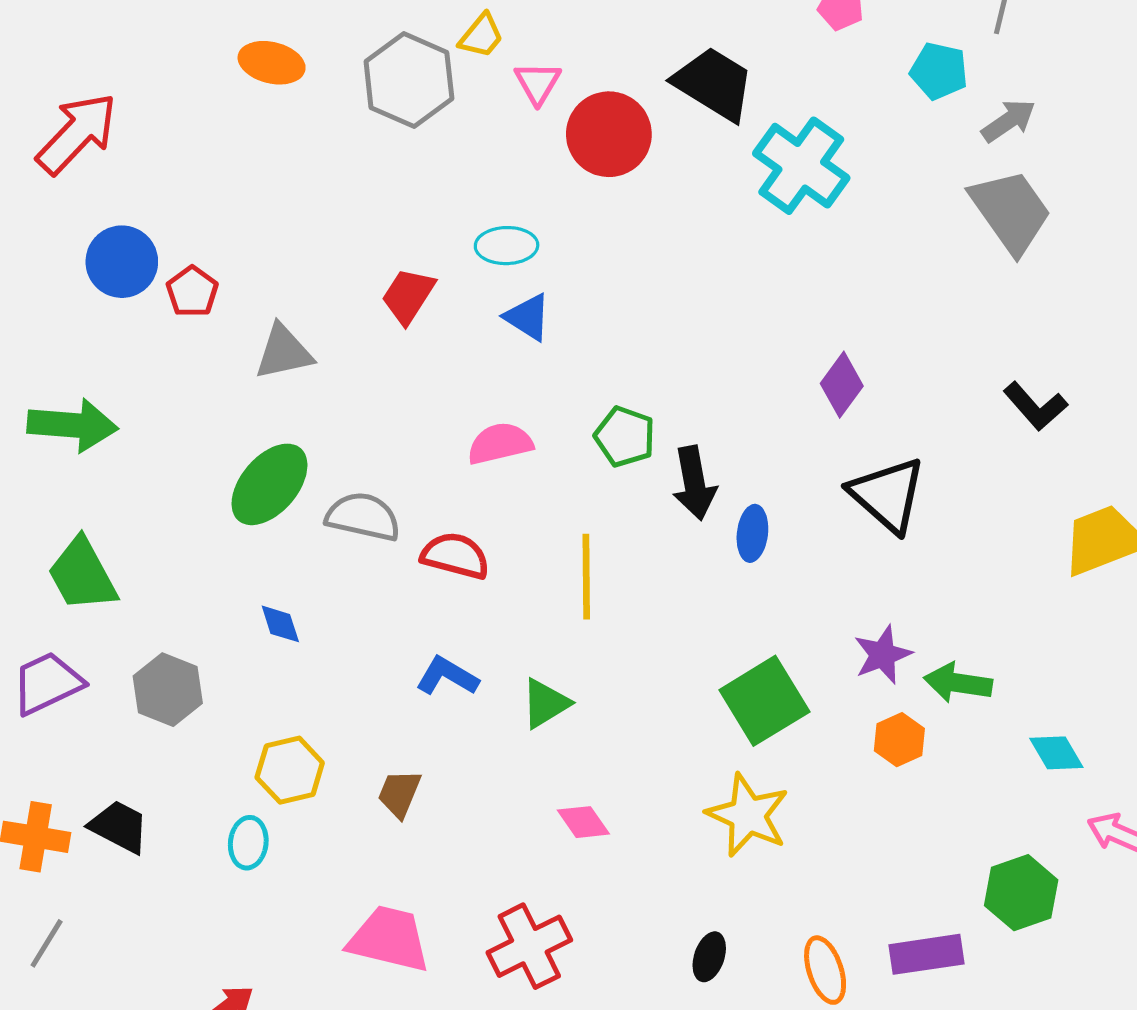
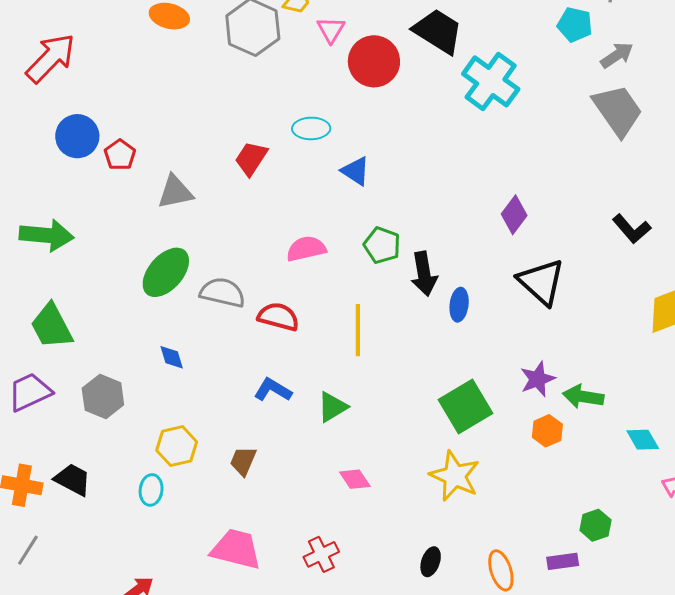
blue triangle: (528, 317) -> (356, 171), moved
green hexagon: (1021, 893) -> (595, 525), moved, size x0.7
red cross: (529, 946) -> (321, 554), size x0.7
purple rectangle: (927, 954) -> (563, 561), size x0.7

